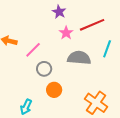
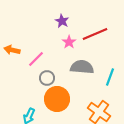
cyan line: (107, 49) -> (110, 77), moved
orange circle: (54, 90) -> (57, 99), size x1.6

